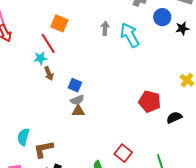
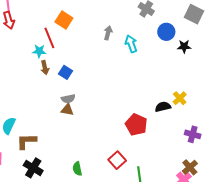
cyan arrow: (130, 35) -> (131, 44), size x0.7
blue square: (75, 85) -> (65, 72), moved
red pentagon: (150, 102) -> (136, 125), moved
black semicircle: (174, 117) -> (163, 107), moved
red square: (123, 153) -> (117, 160), moved

